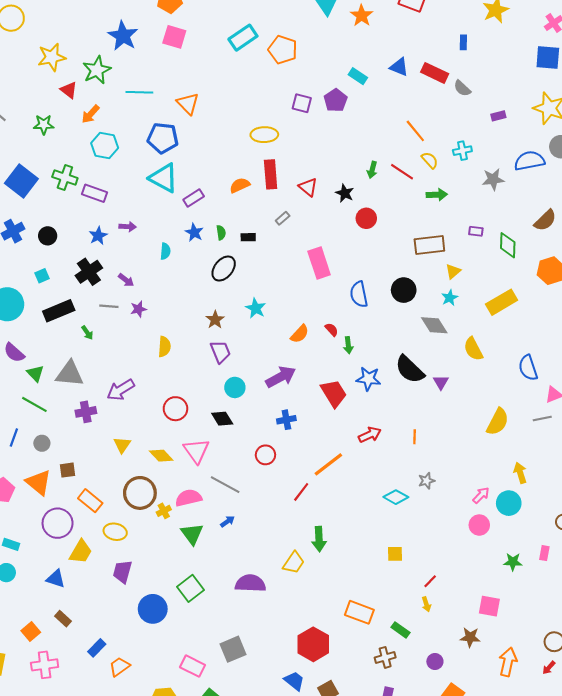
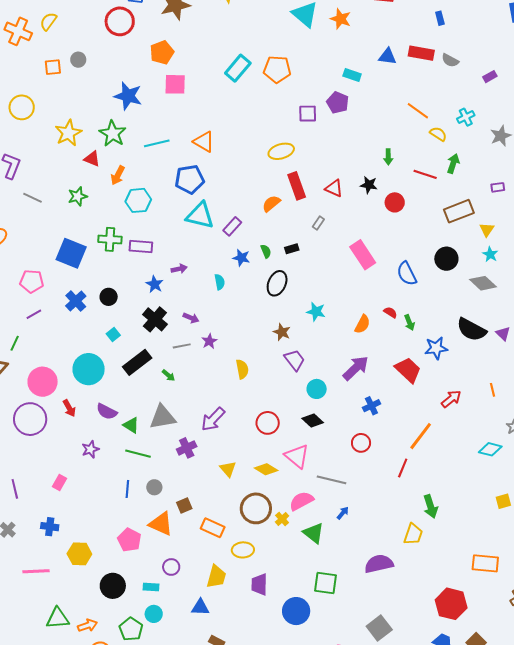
red line: (402, 172) -> (425, 174), moved
green arrow: (437, 195) -> (453, 164), turned -54
purple circle: (58, 523) -> (171, 567), moved, size x0.6
green square: (191, 588) -> (326, 583), turned -30

